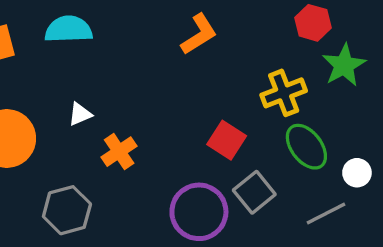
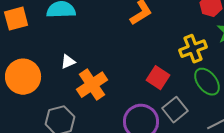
orange cross: (119, 152) -> (92, 85), size x1.4

